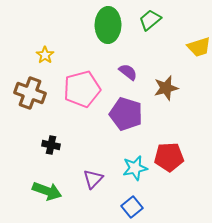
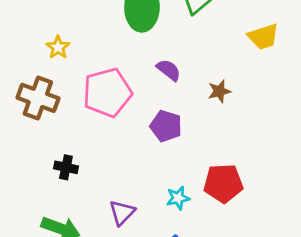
brown star: (166, 88) -> (219, 91), size x0.7
purple pentagon: (126, 114) -> (166, 126), size x0.7
cyan star: (135, 168) -> (178, 198), size x0.7

